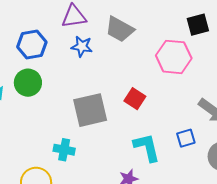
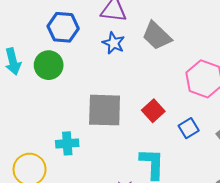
blue square: (186, 138) -> (189, 128), moved, turned -30
cyan cross: (64, 150) -> (67, 143), turned -30

